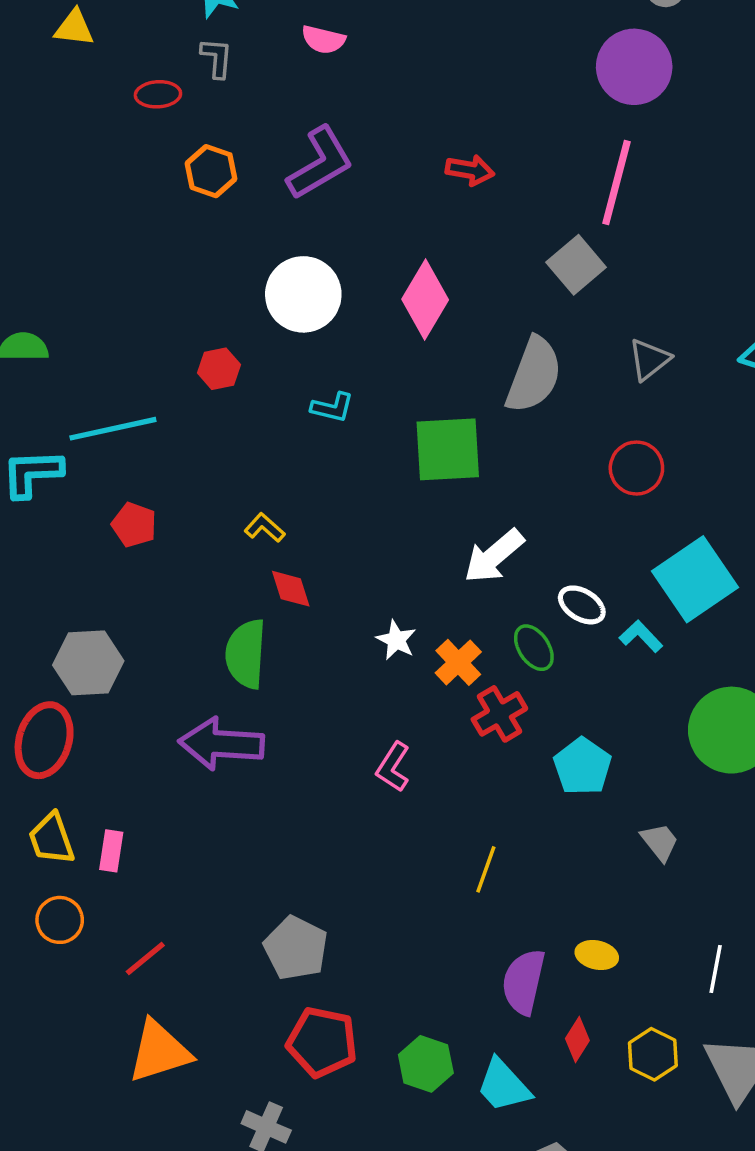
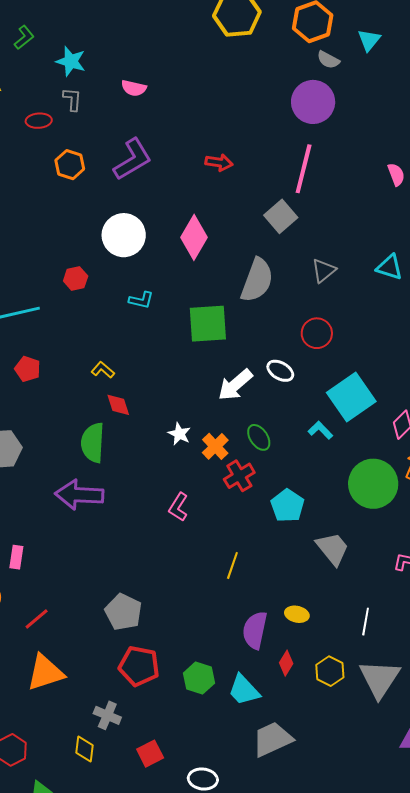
white ellipse: (582, 605) -> (280, 371), moved
gray trapezoid: (660, 842) -> (333, 549), size x1.5

